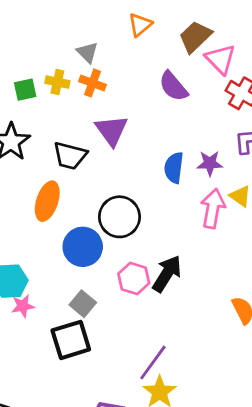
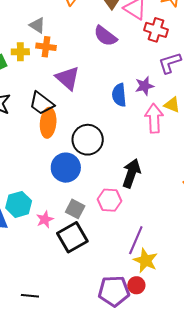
black trapezoid: (70, 156) -> (42, 103), turned 36
orange ellipse: (47, 201) -> (48, 123), moved
pink hexagon: (134, 278) -> (110, 200), moved
pink star: (23, 306) -> (45, 219), moved

